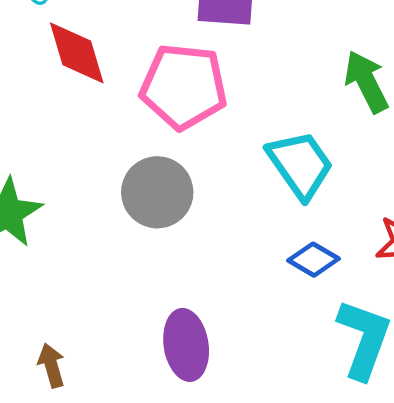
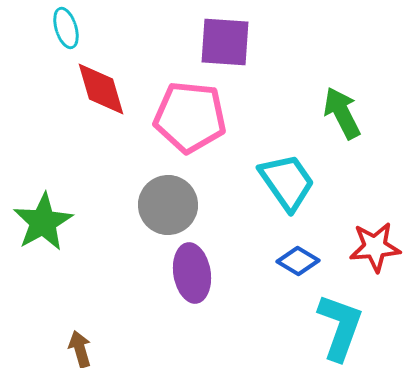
purple ellipse: (186, 345) -> (192, 273), moved

